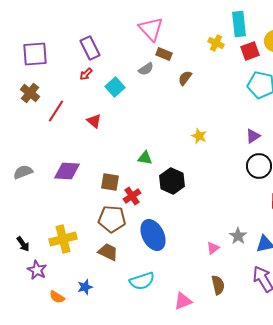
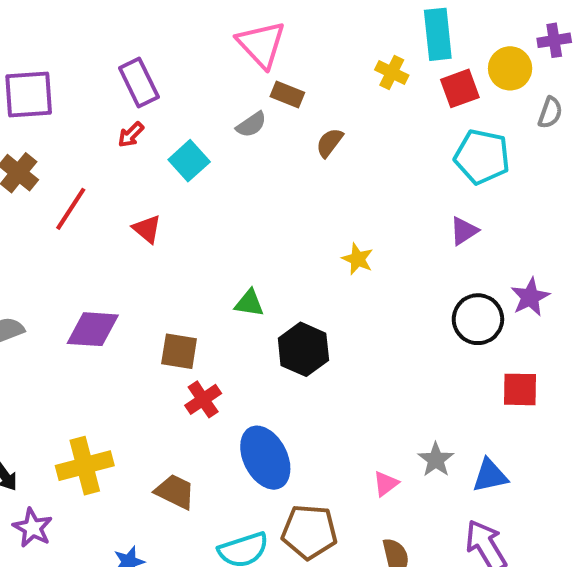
purple triangle: (253, 136) -> (464, 231), moved
red cross: (132, 196) -> (203, 399), moved
brown pentagon: (112, 219) -> (309, 532), moved

